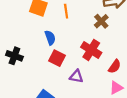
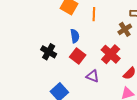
black cross: (14, 56) -> (49, 52), moved

